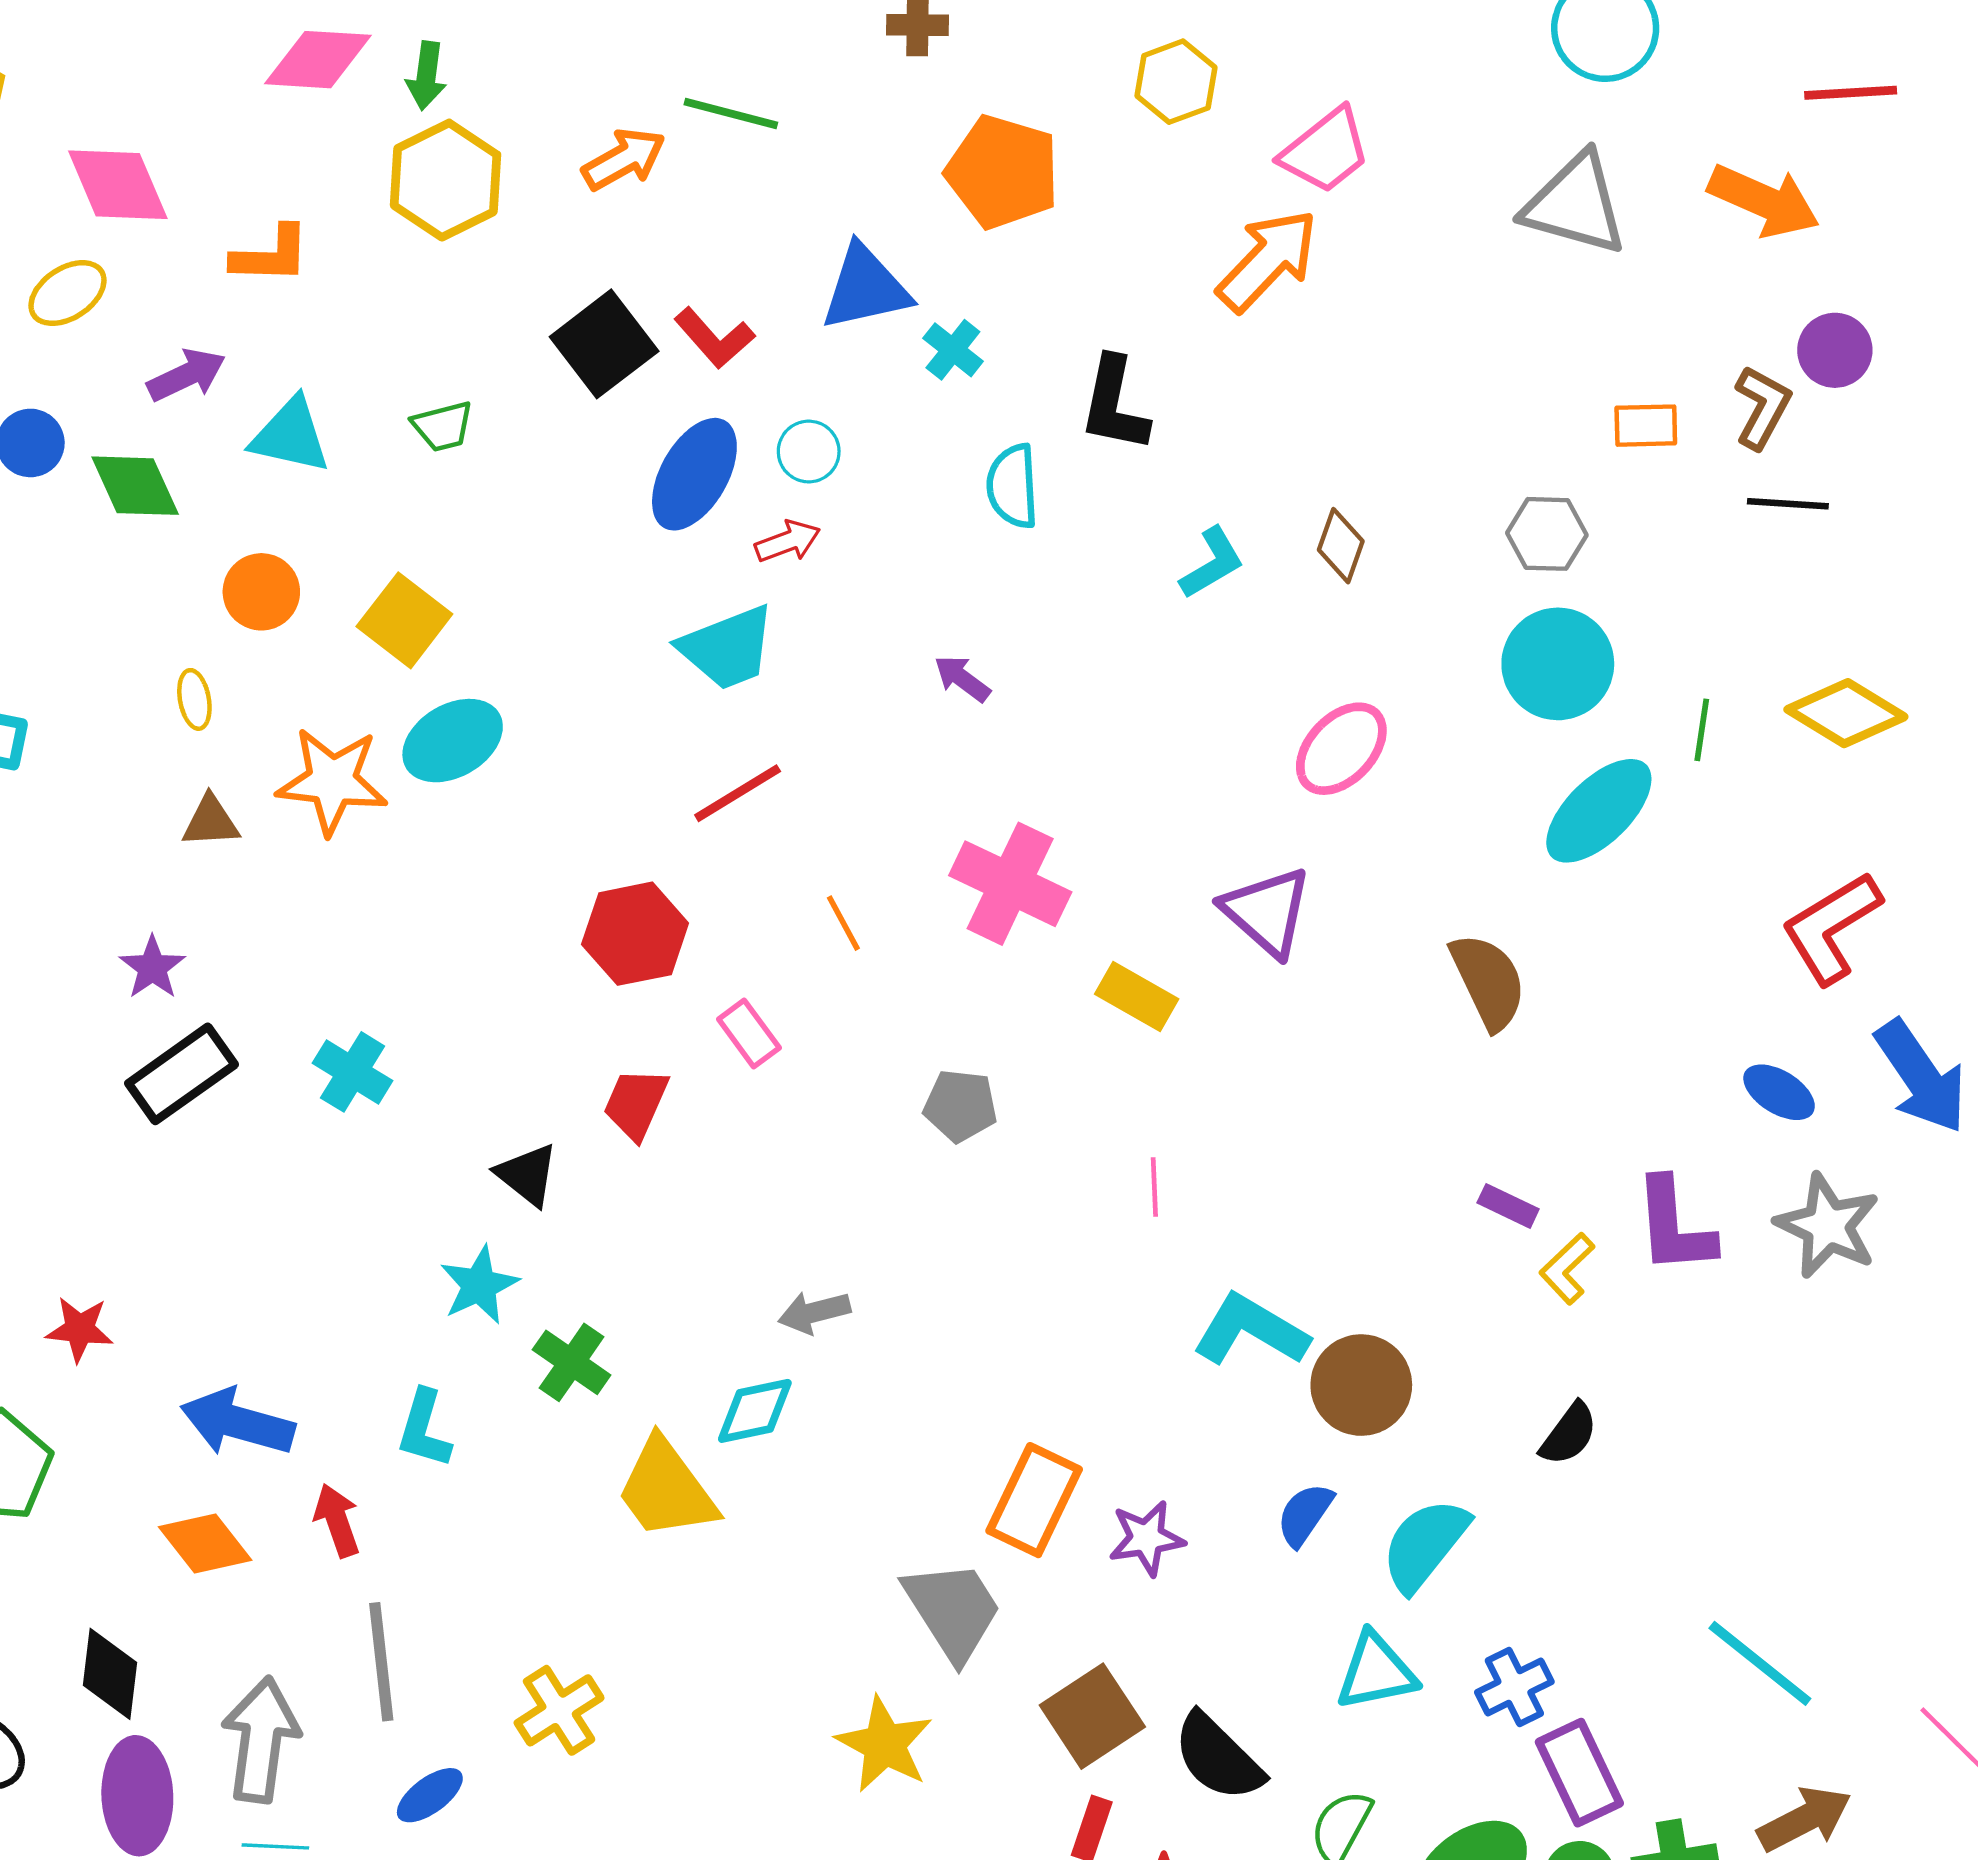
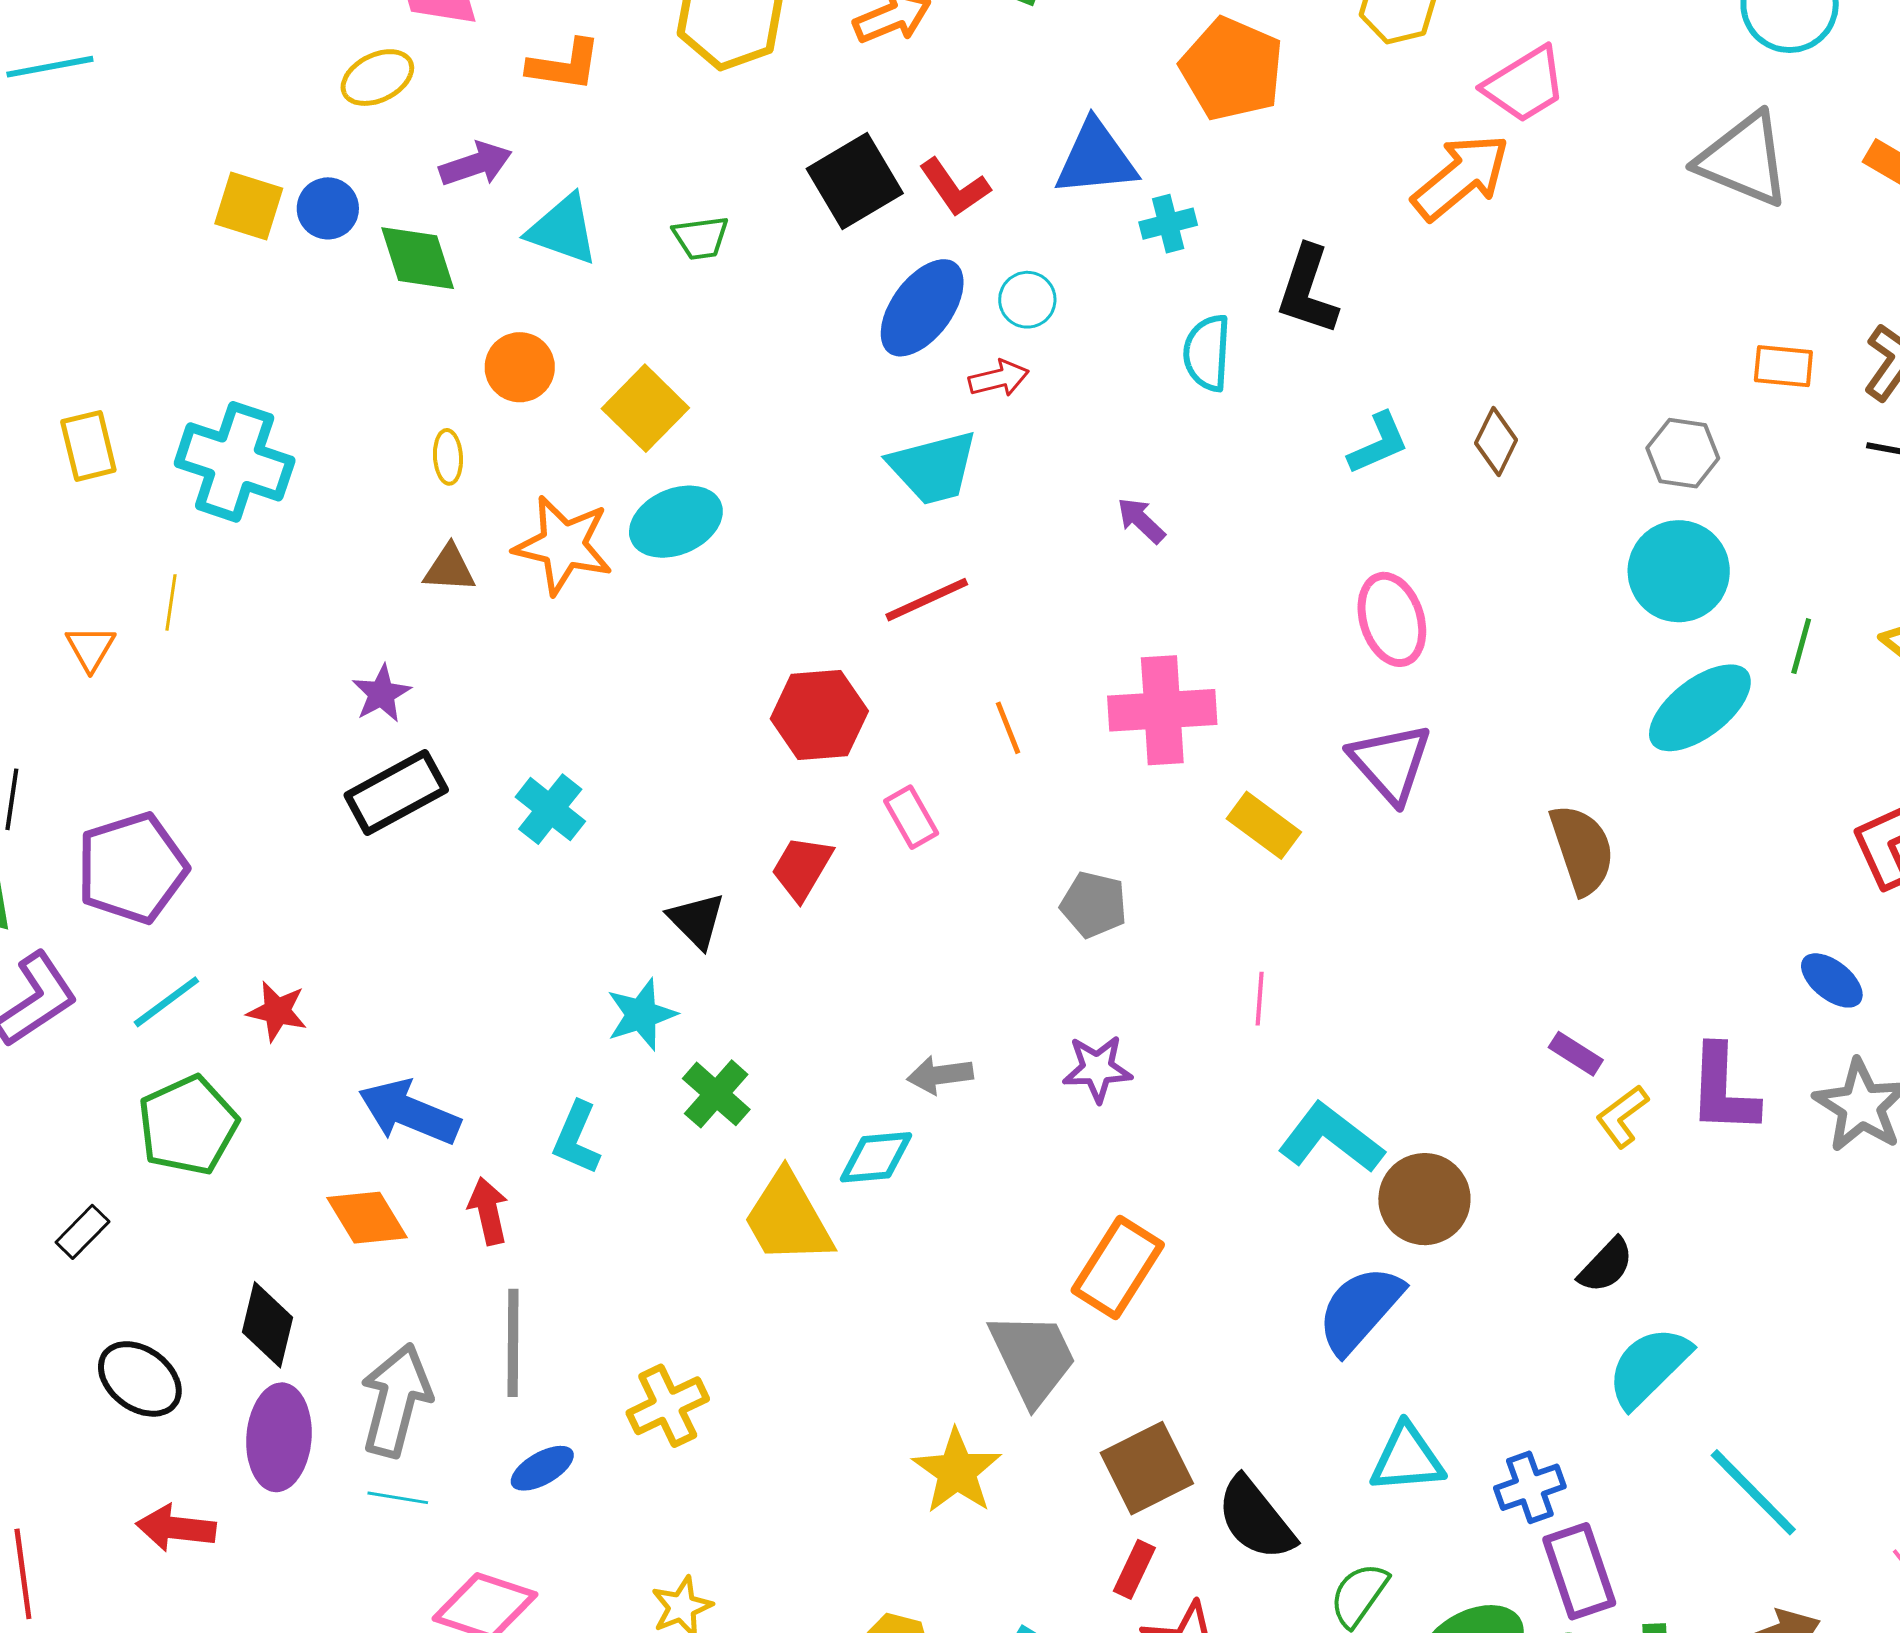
cyan cross: (953, 350) -> (1168, 224), turned 30
pink ellipse: (1341, 749) -> (1392, 619), moved, turned -68
pink cross: (1010, 884) -> (1162, 710), turned -36
blue semicircle: (1305, 1514) -> (1360, 1309), size x1.6
purple star: (1146, 1538) -> (1097, 1069), moved
cyan semicircle: (1425, 1545) -> (1649, 1367), moved

